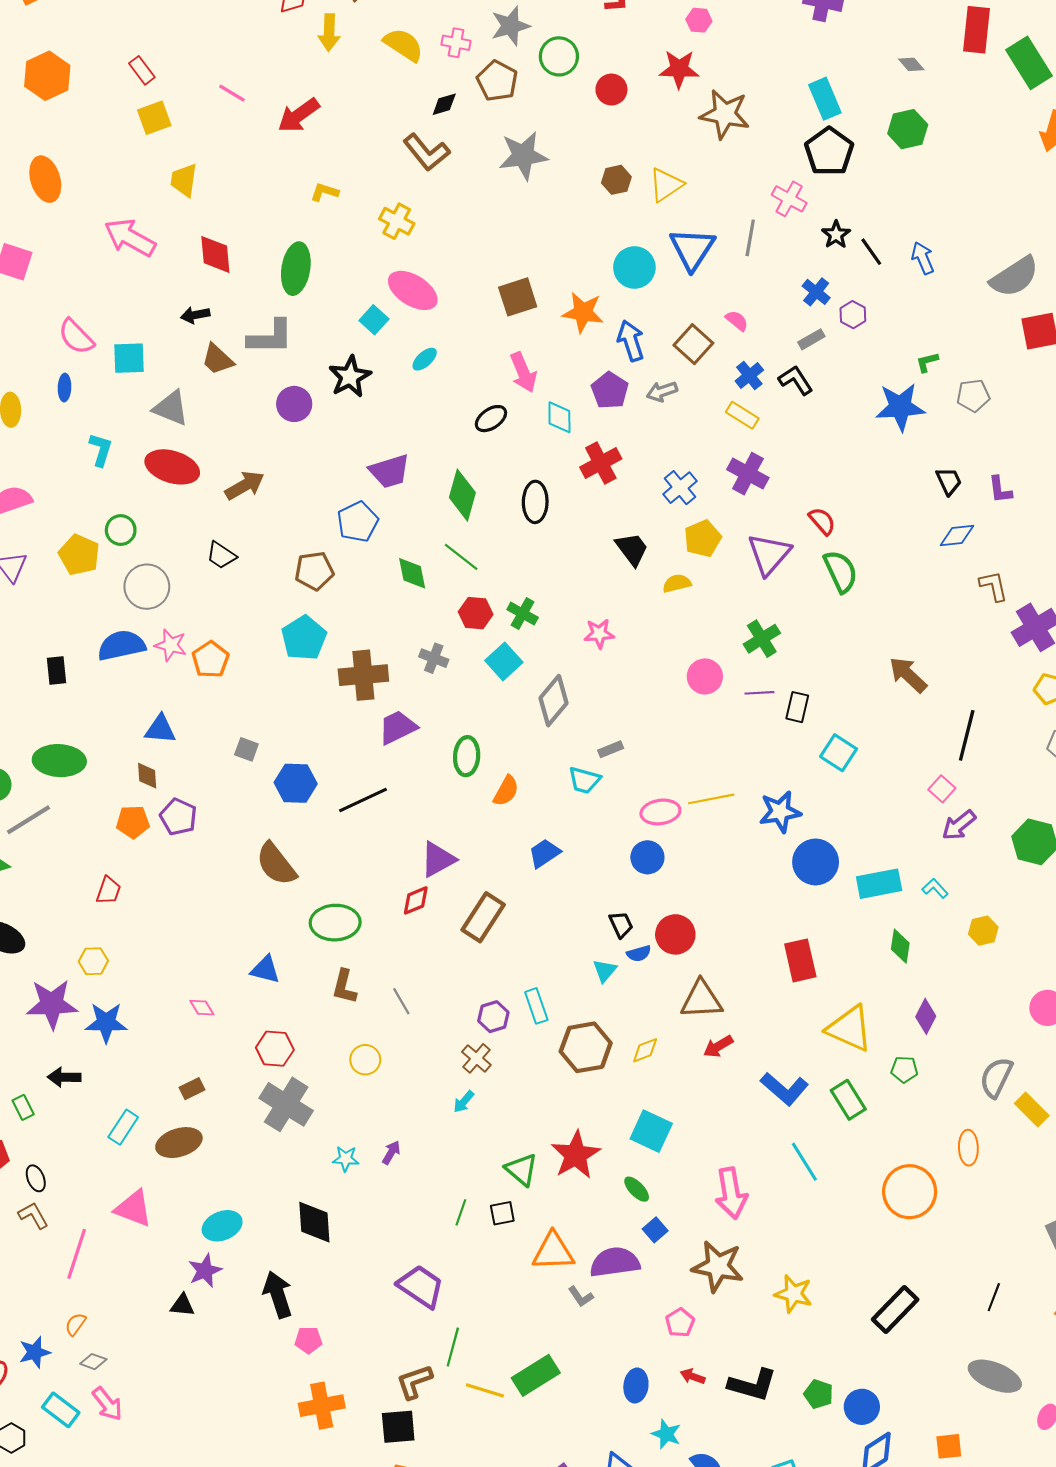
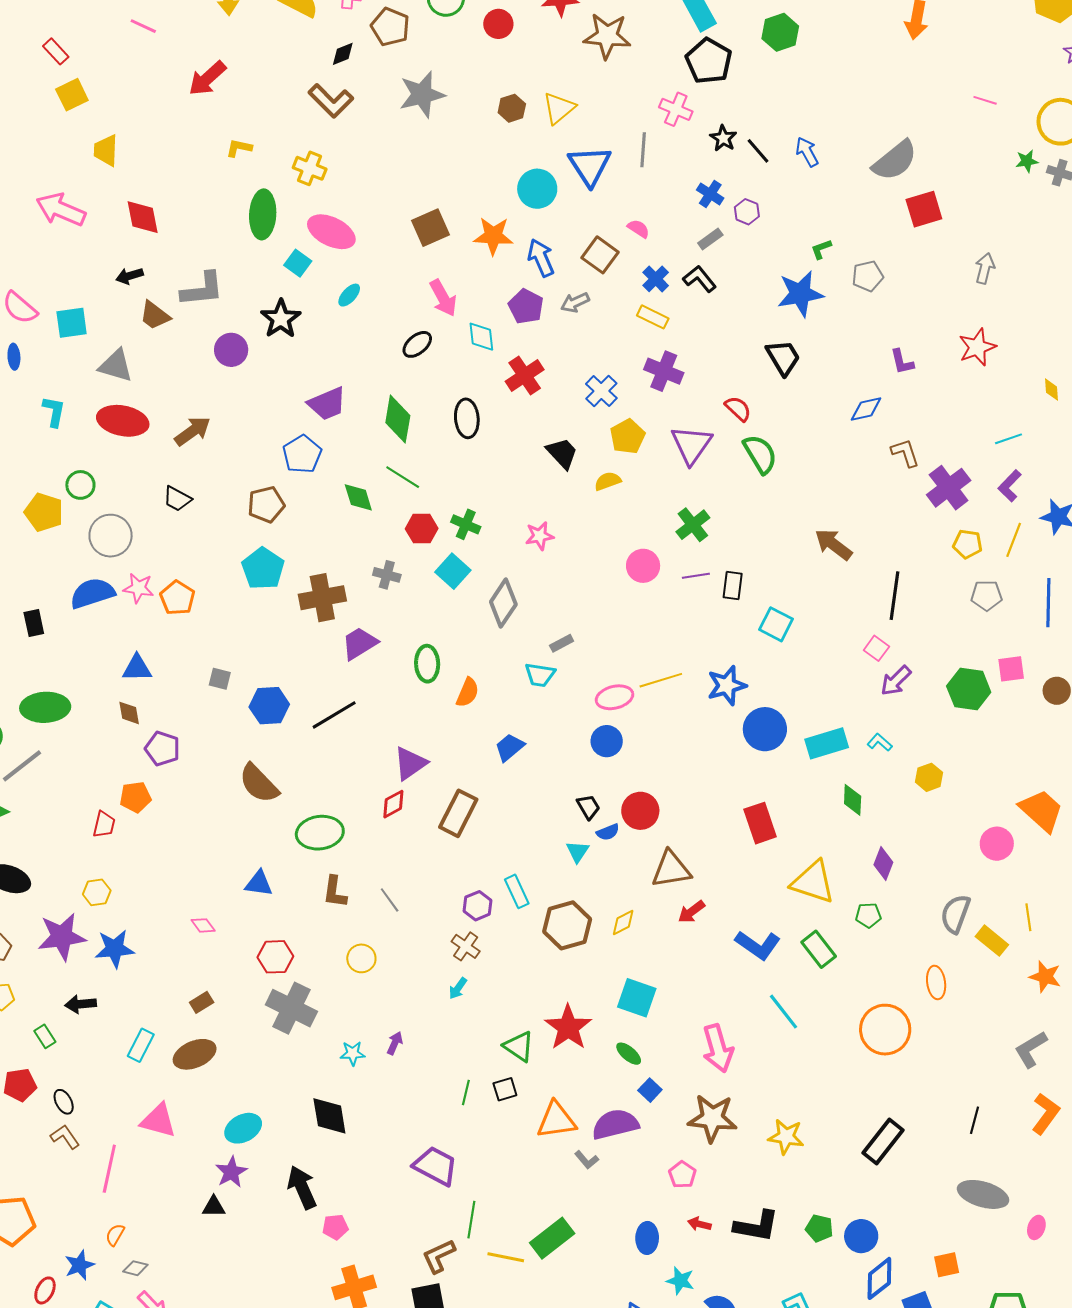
pink line: (232, 93) -> (143, 26), moved
green ellipse: (296, 269) -> (263, 214), moved
black trapezoid: (949, 481) -> (783, 357), moved, size x1.4
orange pentagon: (133, 822) -> (135, 797), moved

